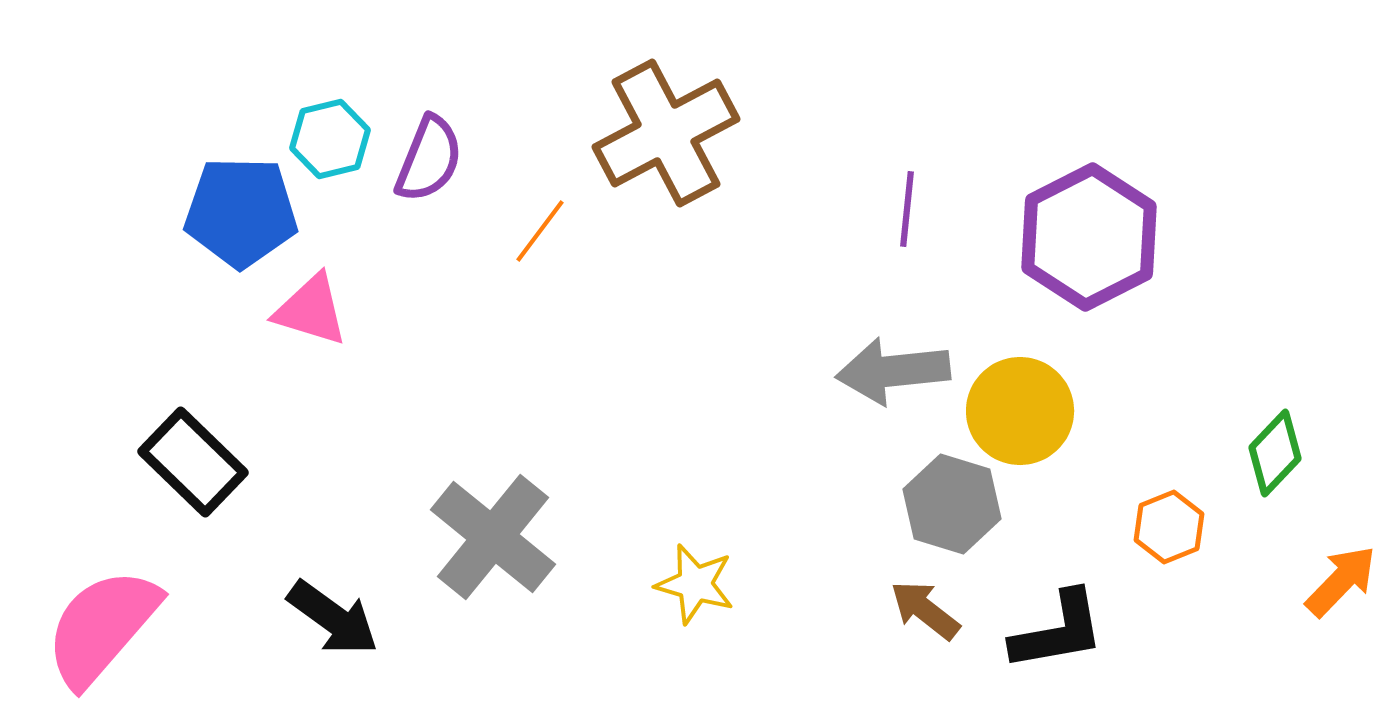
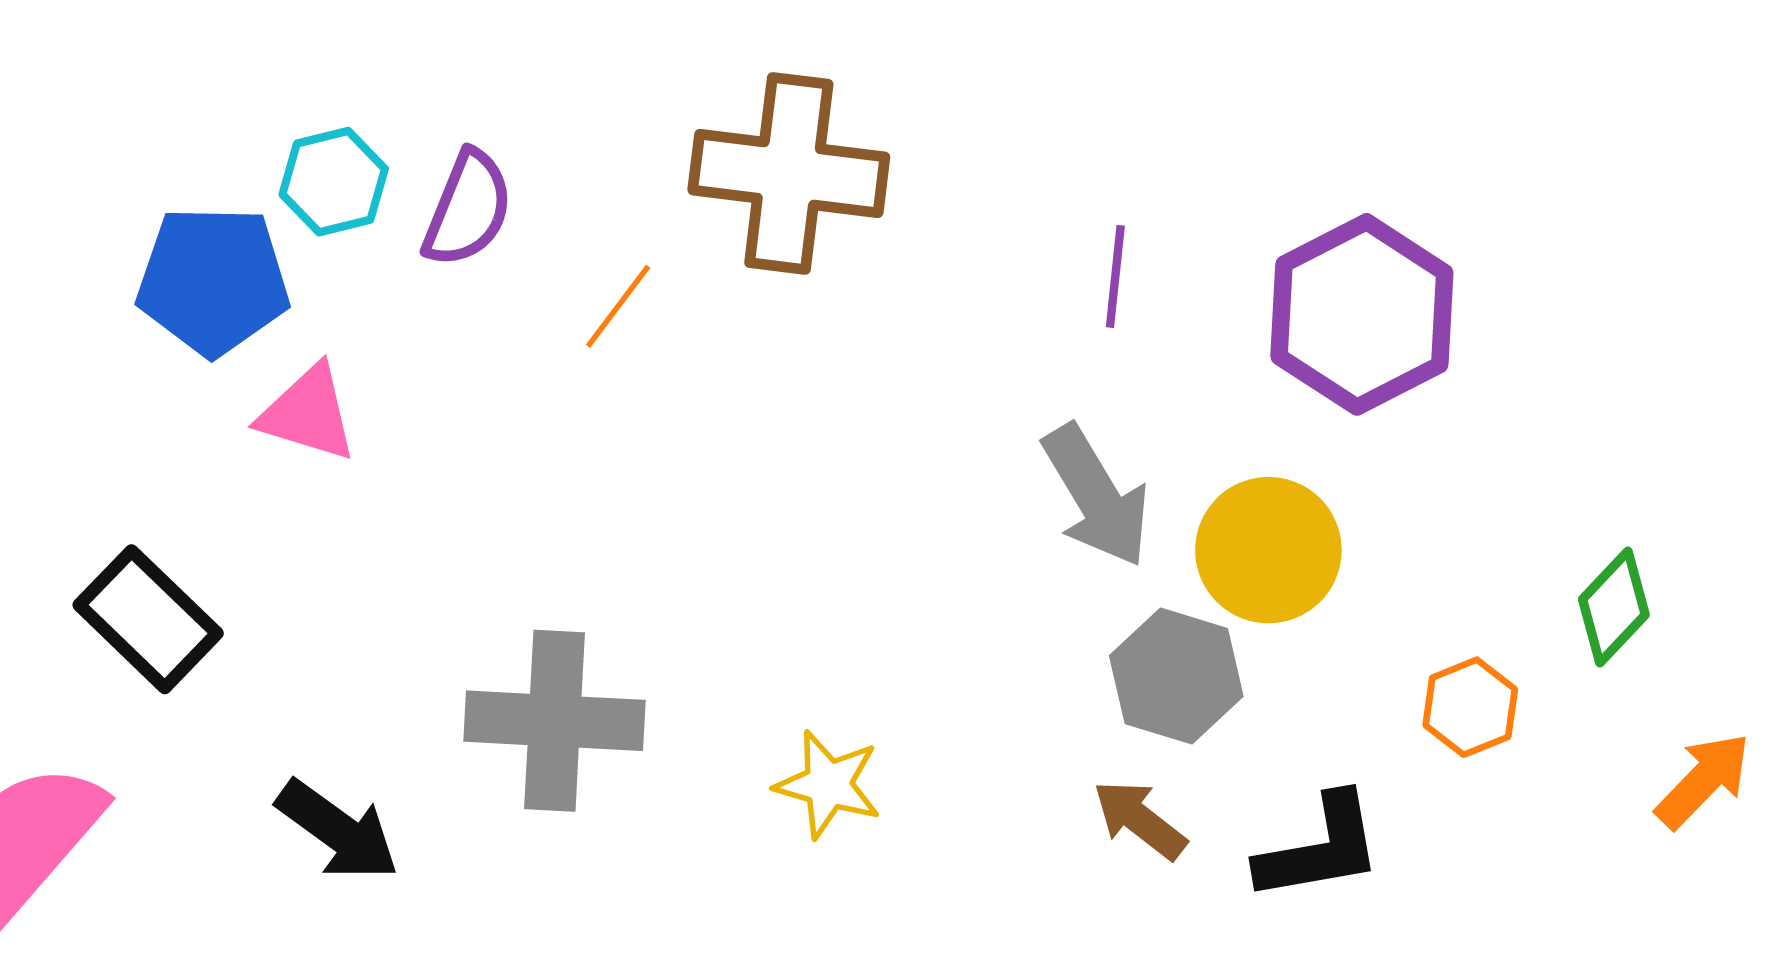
brown cross: (666, 133) -> (789, 173), turned 35
gray arrow: (893, 371) -> (1096, 496), turned -115
gray cross: (493, 537) -> (554, 721), turned -36

